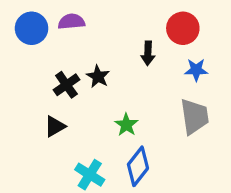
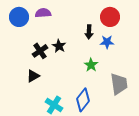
blue star: (196, 70) -> (107, 42), moved
gray trapezoid: (194, 116) -> (119, 84), moved
green star: (126, 125) -> (91, 65), moved

